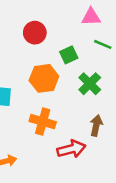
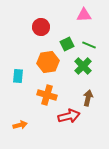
green line: (103, 44) -> (89, 45), moved

